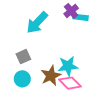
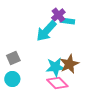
cyan arrow: (37, 23) -> (46, 31), moved
brown star: (51, 76) -> (69, 64), moved

